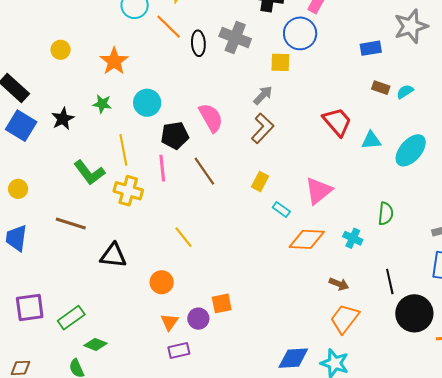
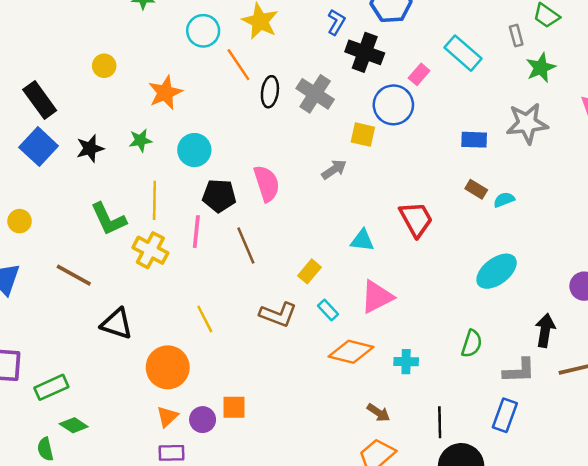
green star: (102, 104) -> (140, 140), turned -30
brown L-shape: (262, 128) -> (278, 314), moved, turned 56
cyan triangle: (371, 140) -> (362, 240), moved
green semicircle: (386, 214) -> (472, 344), moved
cyan cross: (353, 238) -> (406, 362), turned -36
orange circle: (162, 282) -> (168, 367), size x1.5

